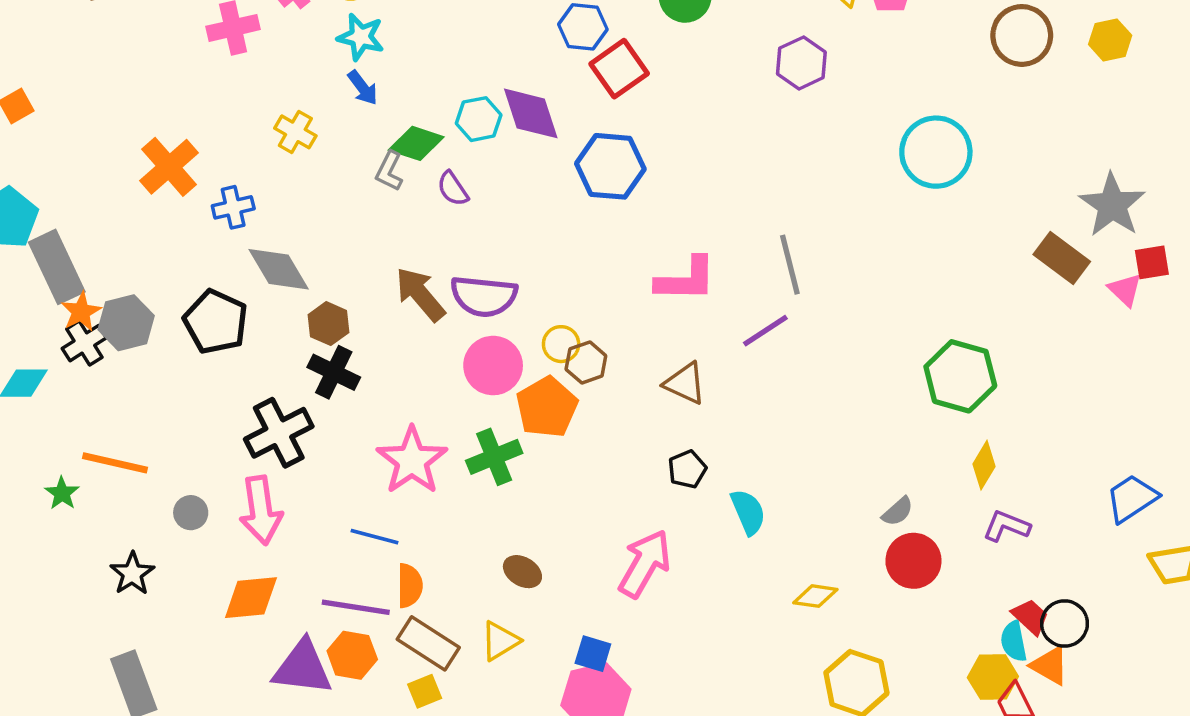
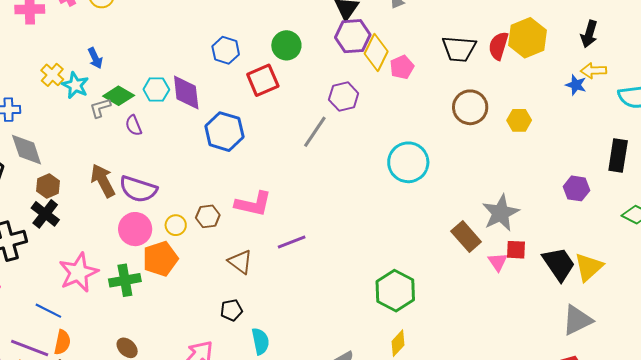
cyan star: (361, 37) -> (75, 85), moved
red square: (619, 69) -> (263, 80), moved
gray L-shape: (389, 171) -> (100, 108), turned 35
gray line: (790, 265) -> (315, 132), moved, turned 36
brown hexagon: (586, 362) -> (208, 216), moved

